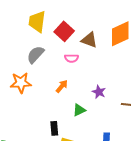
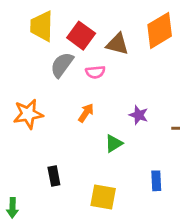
gray semicircle: (35, 55) -> (62, 65), moved
black rectangle: (54, 128) -> (54, 176), moved

